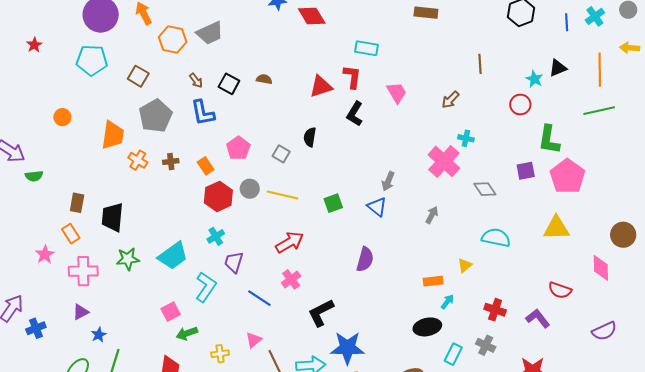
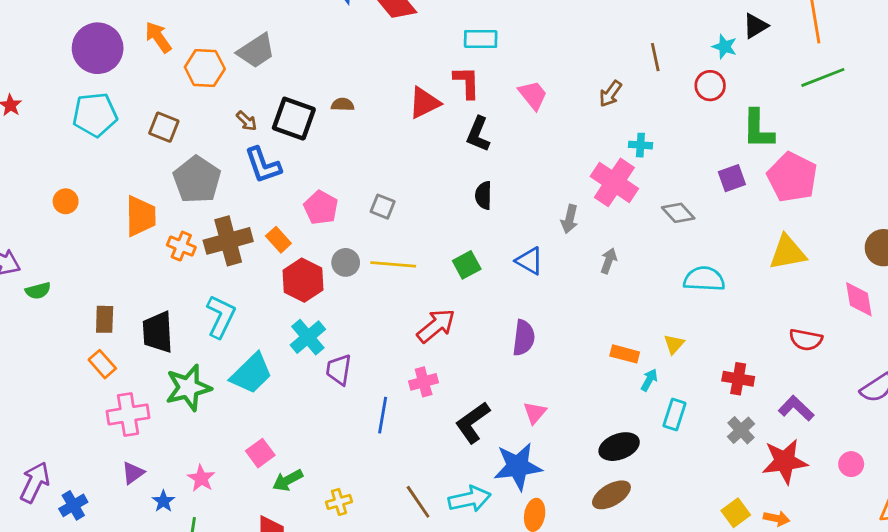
brown line: (480, 64) -> (655, 57), moved
black square: (229, 84) -> (294, 119), size x1.4
black semicircle: (310, 137) -> (484, 195), moved
brown cross: (171, 162) -> (228, 241), size x2.0
gray arrow: (388, 181) -> (570, 219), moved
cyan cross: (216, 236) -> (308, 337), size x1.4
red arrow: (290, 242) -> (436, 326), moved
pink star: (45, 255) -> (201, 478), moved
green star: (128, 259) -> (188, 388), size x1.4
yellow triangle: (465, 265) -> (674, 344), moved
pink cross: (291, 279) -> (424, 382), turned 30
orange rectangle: (433, 281) -> (625, 354), turned 30
cyan L-shape: (206, 287) -> (221, 317), moved
blue line: (259, 298) -> (383, 415), turned 75
red cross: (495, 310) -> (738, 379), moved
purple L-shape: (538, 318) -> (796, 408), moved
black ellipse: (427, 327) -> (619, 447), moved
pink triangle: (254, 340) -> (535, 413), moved
gray cross: (486, 345) -> (741, 430), moved, turned 30
cyan rectangle: (453, 354) -> (675, 415), moved

